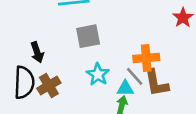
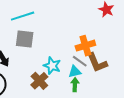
gray square: (88, 36) -> (25, 39), moved, turned 30
brown cross: (49, 86) -> (39, 81), moved

